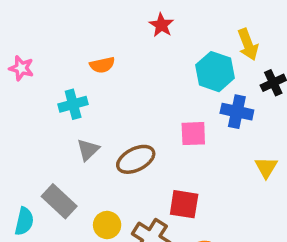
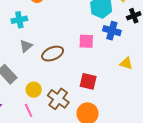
yellow triangle: (266, 167) -> (126, 63), turned -48
red square: (184, 204) -> (88, 81), moved

